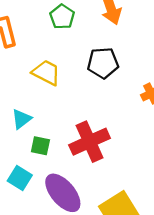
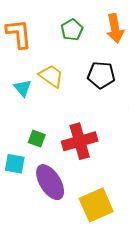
cyan triangle: (21, 119) -> (23, 88), moved, turned -42
cyan square: (20, 178) -> (15, 164), turned -30

